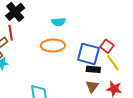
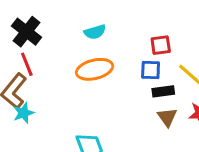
red square: (107, 46) -> (161, 45), moved, turned -32
blue square: (88, 54) -> (151, 70), size x0.6

